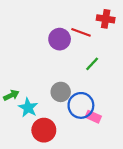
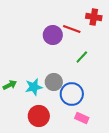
cyan star: (28, 108) -> (34, 87), moved, turned 30
pink rectangle: (93, 117) -> (82, 118), moved

